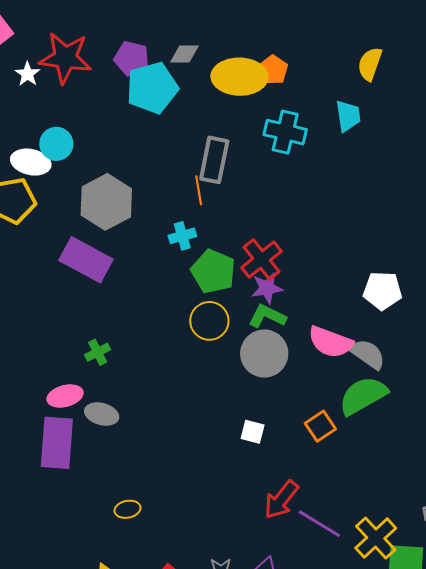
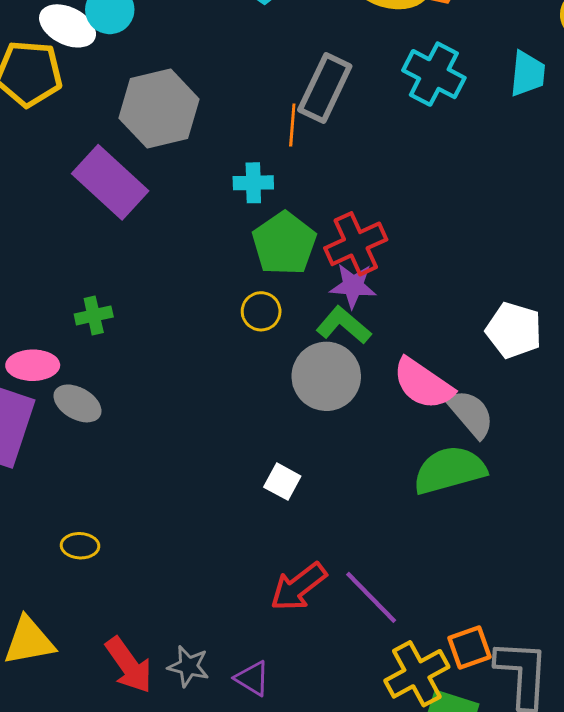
yellow circle: (209, 321) -> (261, 311), size x0.7
orange square: (320, 426) -> (470, 647), moved
purple line: (319, 524) -> (371, 597), moved

